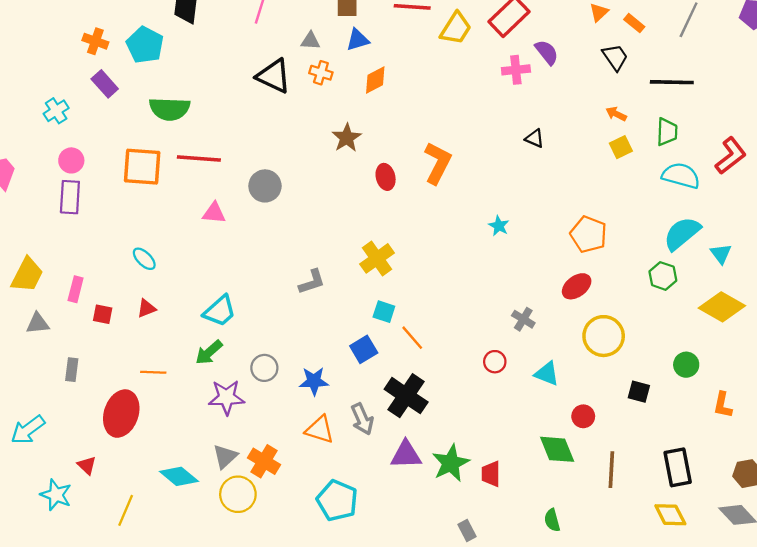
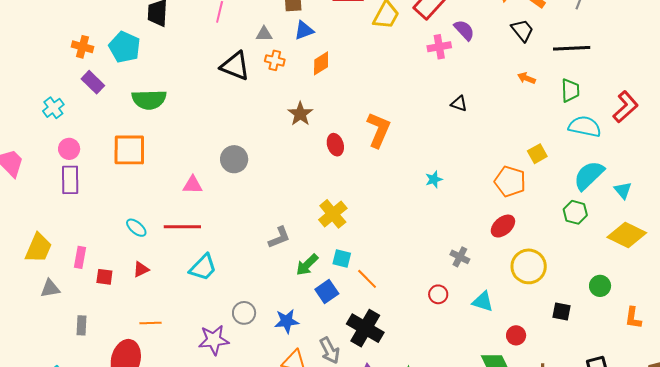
yellow square: (621, 147) -> (537, 154), moved
red line: (199, 159) -> (182, 227), moved
cyan star: (499, 226) -> (434, 179), turned 30
green arrow: (209, 352) -> (307, 265), moved

